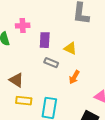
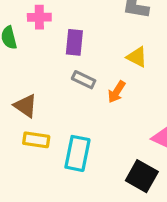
yellow triangle: (70, 48) -> (137, 57), moved
orange arrow: (74, 77) -> (117, 92), moved

